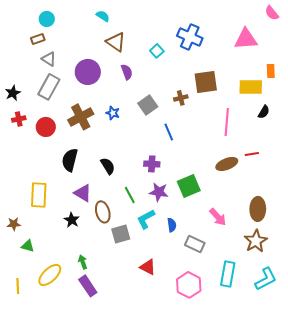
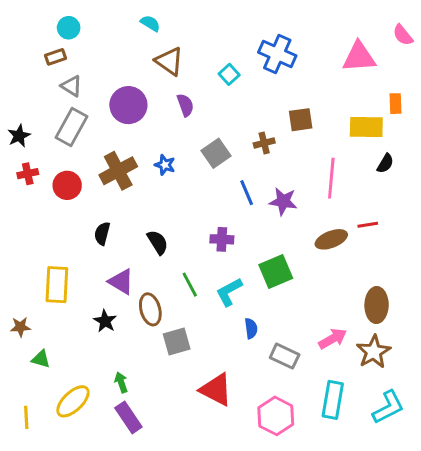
pink semicircle: (272, 13) -> (403, 35), moved
brown square: (206, 82) -> (301, 120), size x0.7
black semicircle: (70, 160) -> (102, 233), size x0.7
purple star: (159, 192) -> (283, 201), moved
pink arrow: (218, 217) -> (333, 339), moved, turned -78
cyan L-shape: (146, 219) -> (229, 292), moved
red triangle: (148, 267) -> (216, 390), size x1.4

